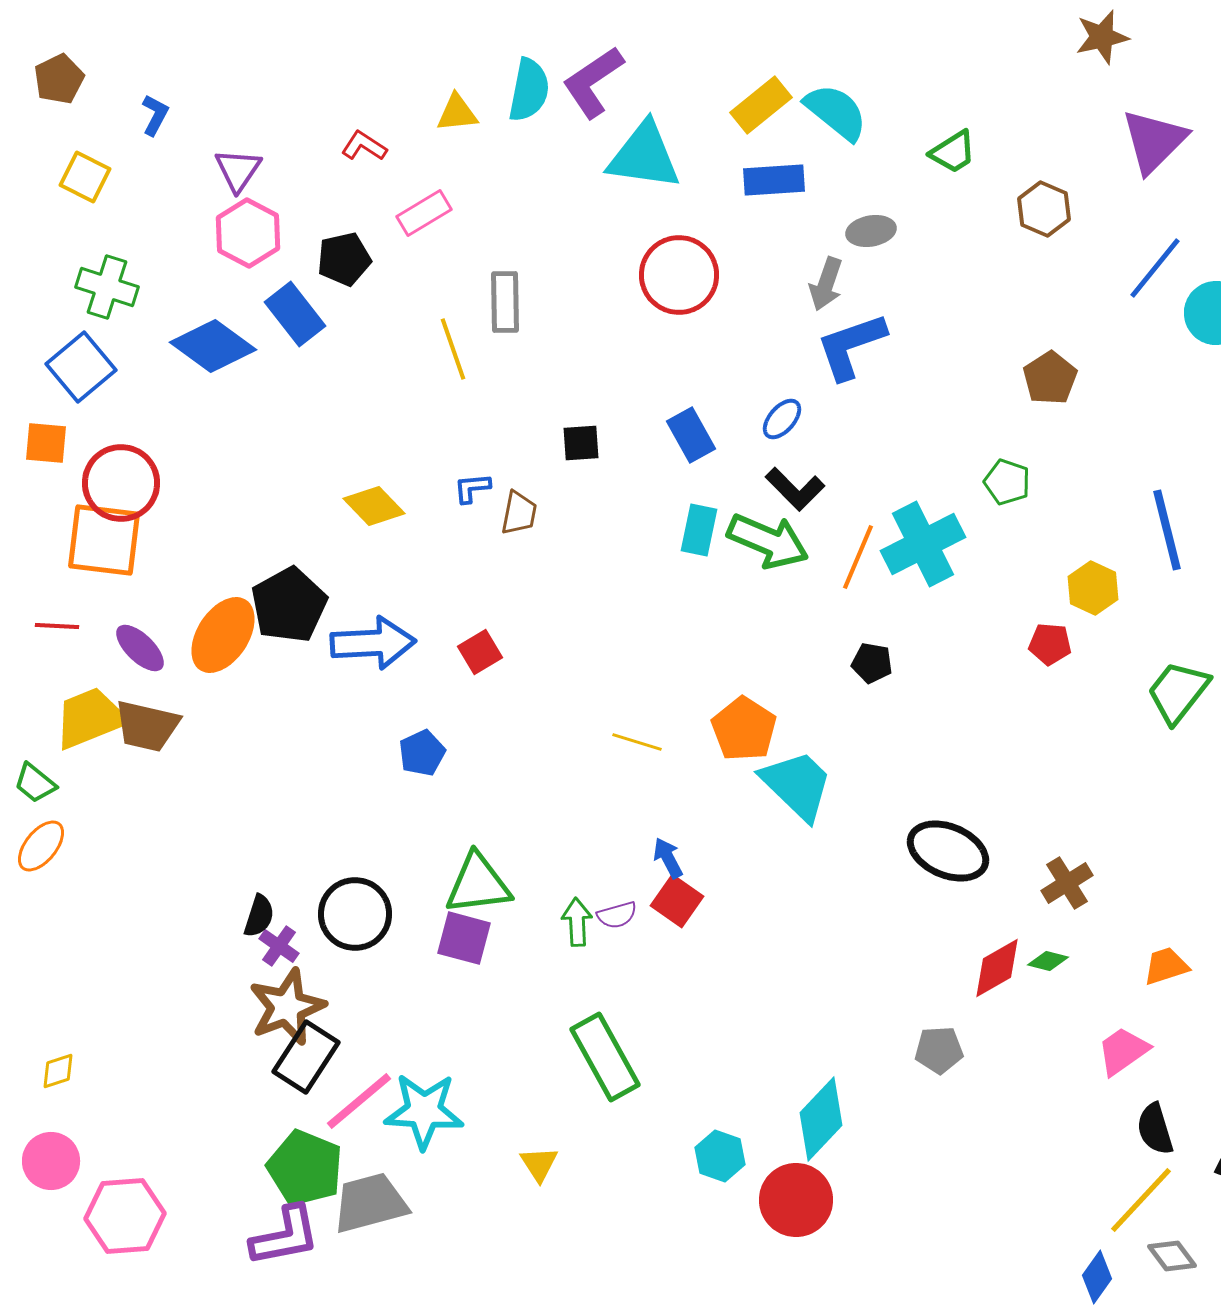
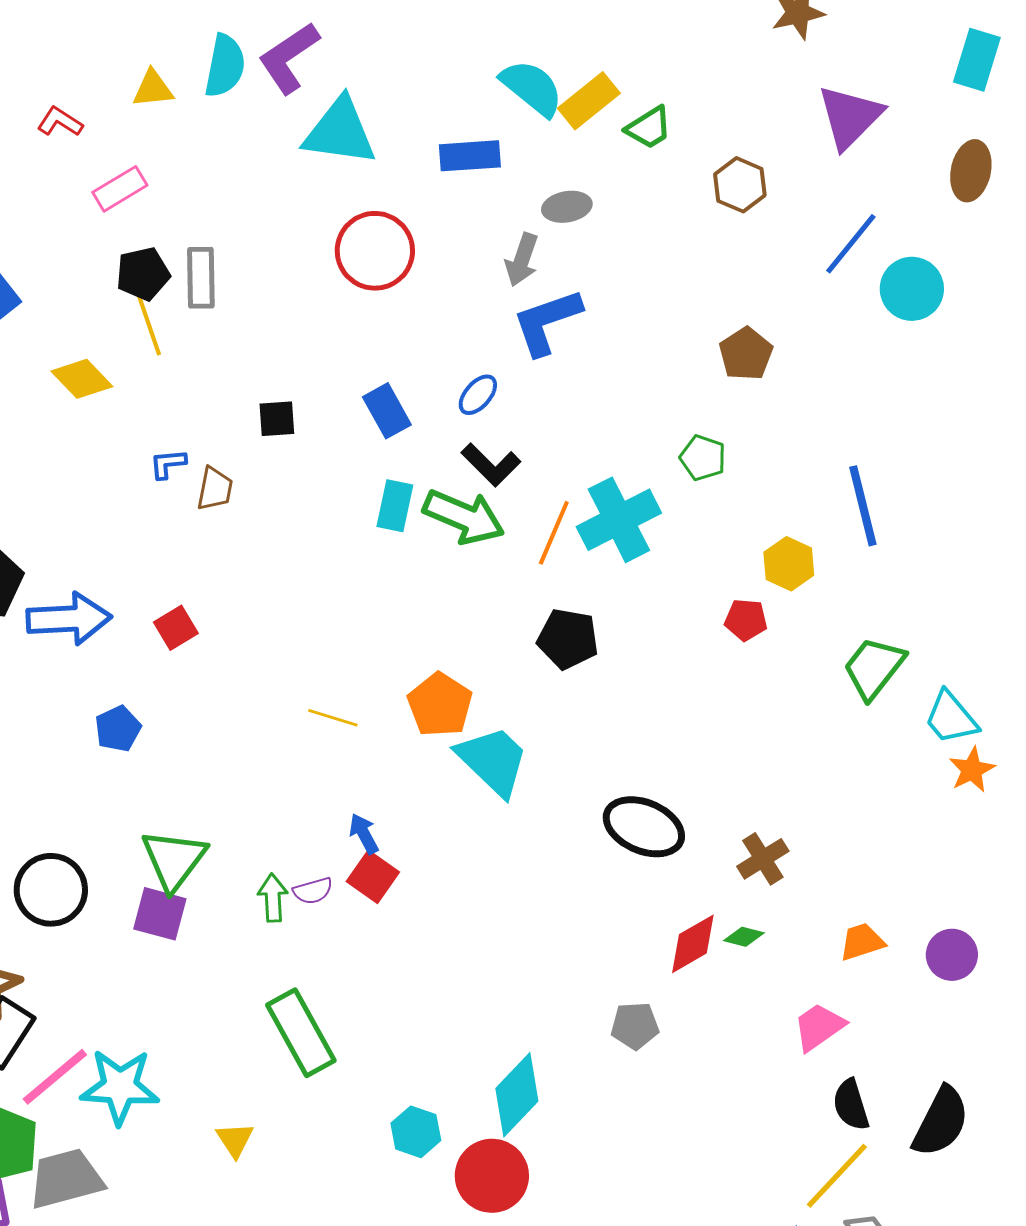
yellow rectangle: (761, 105) -> (589, 101), moved
black pentagon: (344, 259) -> (143, 274), moved
yellow diamond: (374, 506) -> (82, 379), moved
black pentagon: (872, 663) -> (568, 639), size x1.5
green triangle: (478, 884) -> (174, 860), turned -46

